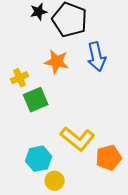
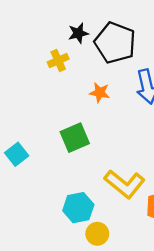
orange star: (57, 62) -> (100, 93), size x0.7
yellow cross: (20, 78) -> (58, 61), moved

